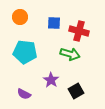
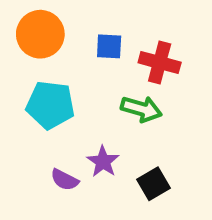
orange circle: (20, 17) -> (40, 34), size x1.5
purple semicircle: (24, 94) -> (65, 180), moved

